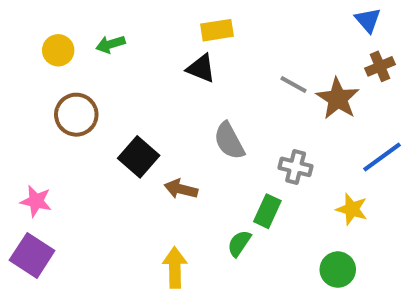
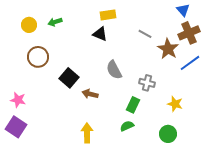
brown cross: (380, 66) -> (189, 33), size x1.5
gray line: (294, 84) -> (145, 34), moved
blue line: (382, 157) -> (190, 63), moved
green semicircle: (239, 243) -> (127, 126), moved, turned 32

